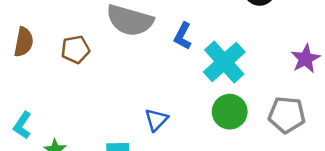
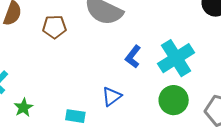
blue L-shape: (183, 36) -> (133, 57), moved

